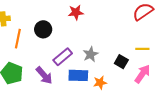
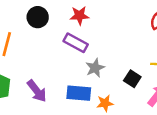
black circle: (43, 29) -> (38, 17), moved
purple rectangle: (63, 57) -> (76, 43), moved, turned 66

